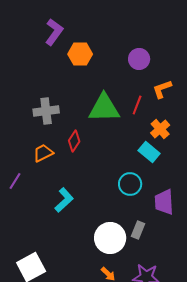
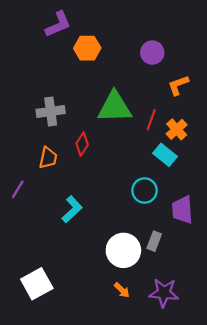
purple L-shape: (54, 32) -> (58, 24), turned 32
red line: (137, 105) -> (151, 120), moved
orange trapezoid: (43, 153) -> (48, 158), turned 130

